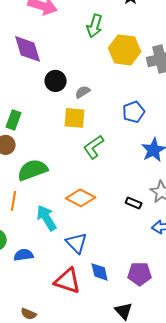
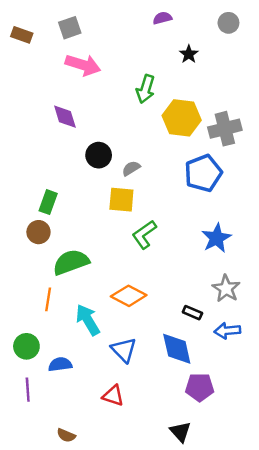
purple diamond: (28, 49) -> (65, 117), size x0.7
blue pentagon: (134, 112) -> (203, 173), moved, size x1.4
black rectangle: (134, 203) -> (192, 313), moved
blue diamond: (100, 272) -> (177, 349), moved, size x1.4
red triangle: (68, 281) -> (113, 396), size x0.7

